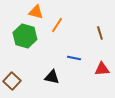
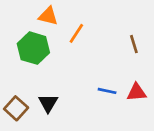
blue line: (74, 58) -> (107, 91), moved
black triangle: (52, 77) -> (48, 103), moved, turned 49

